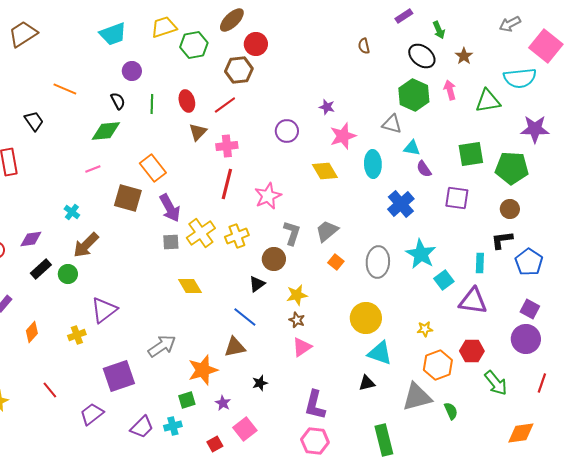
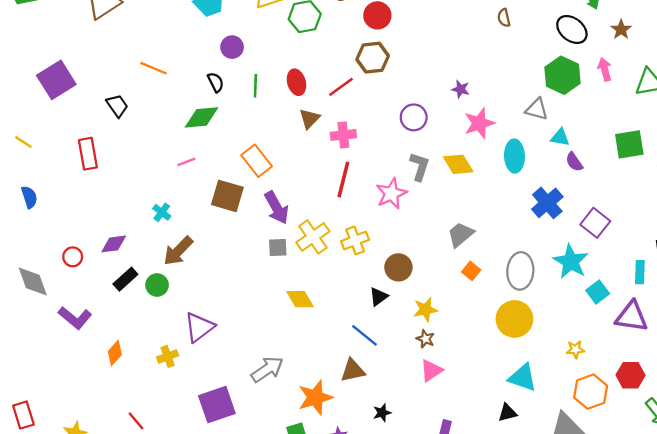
brown hexagon: (239, 70) -> (373, 58), moved
purple square: (457, 198) -> (595, 223), moved, turned 30
gray L-shape: (292, 233) -> (420, 167), moved
yellow circle: (366, 318) -> (514, 319), moved

